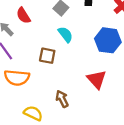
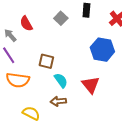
cyan semicircle: (65, 34) -> (61, 80), moved
brown arrow: (62, 99) -> (58, 101), turned -70

